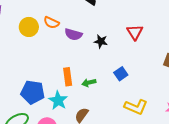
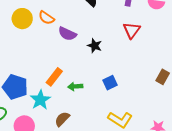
red triangle: (135, 32) -> (132, 30), moved
orange rectangle: (68, 77) -> (54, 77), turned 36

